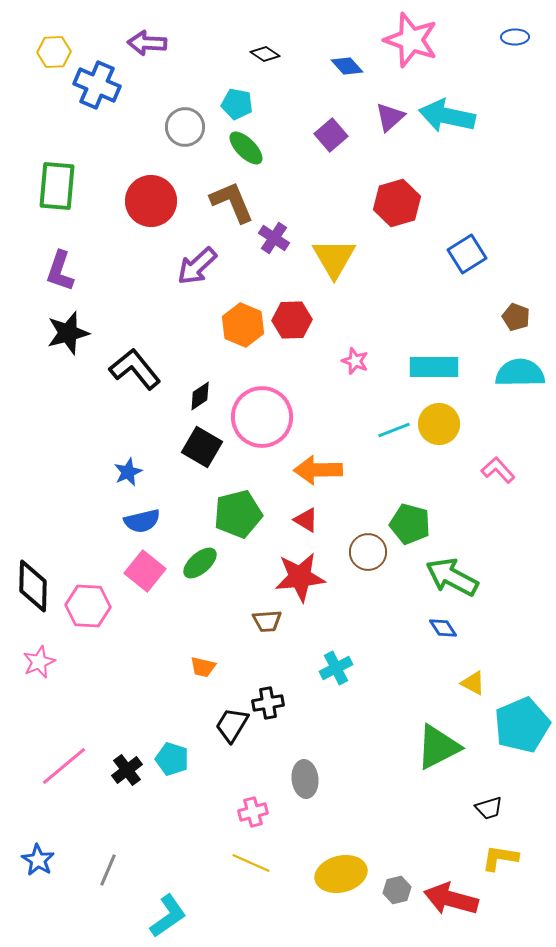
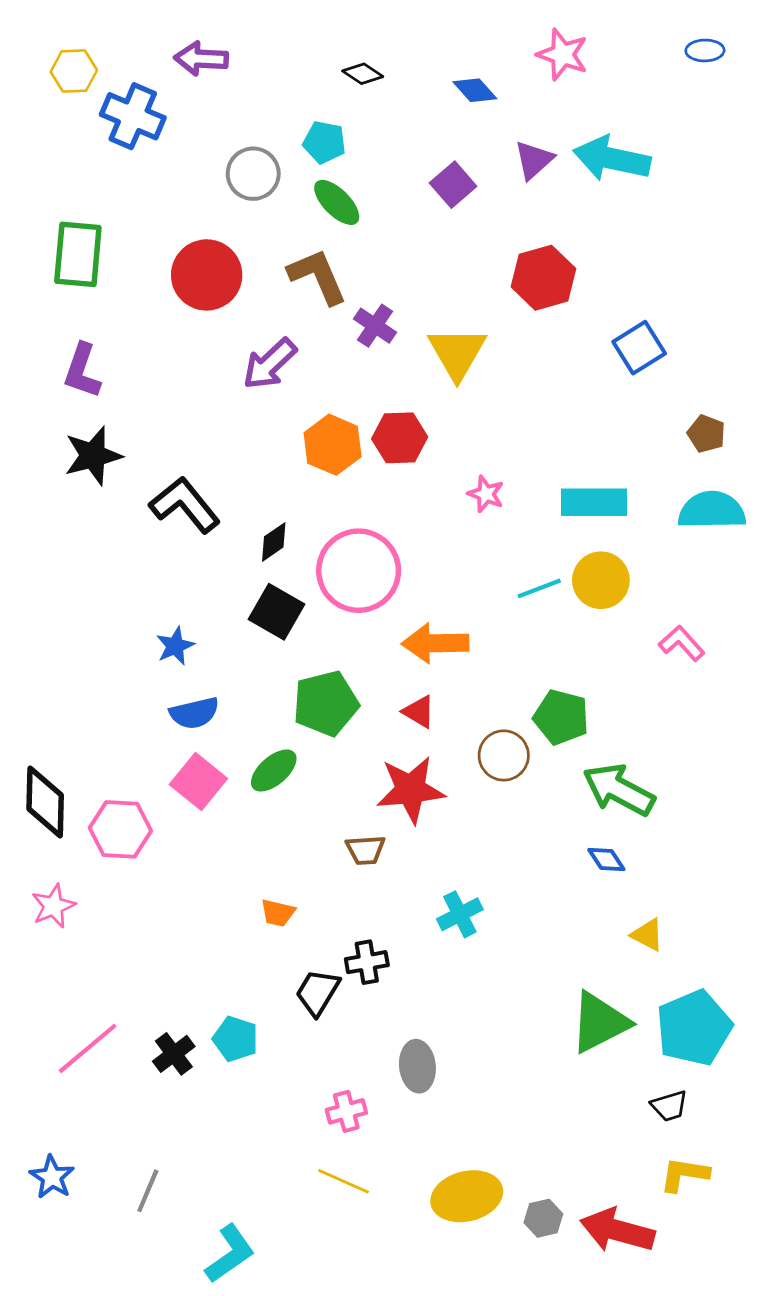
pink star: (411, 40) -> (563, 55), size x0.7
cyan pentagon: (522, 725) -> (694, 1028), moved

